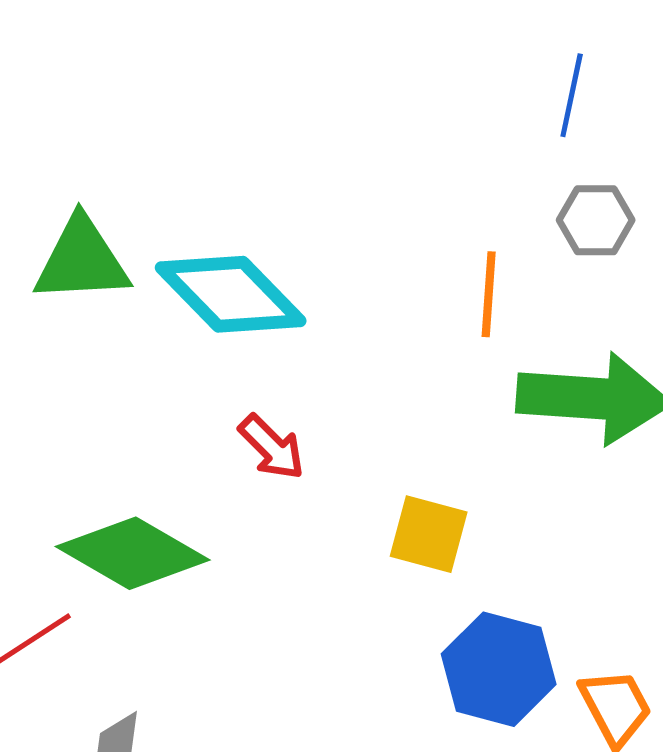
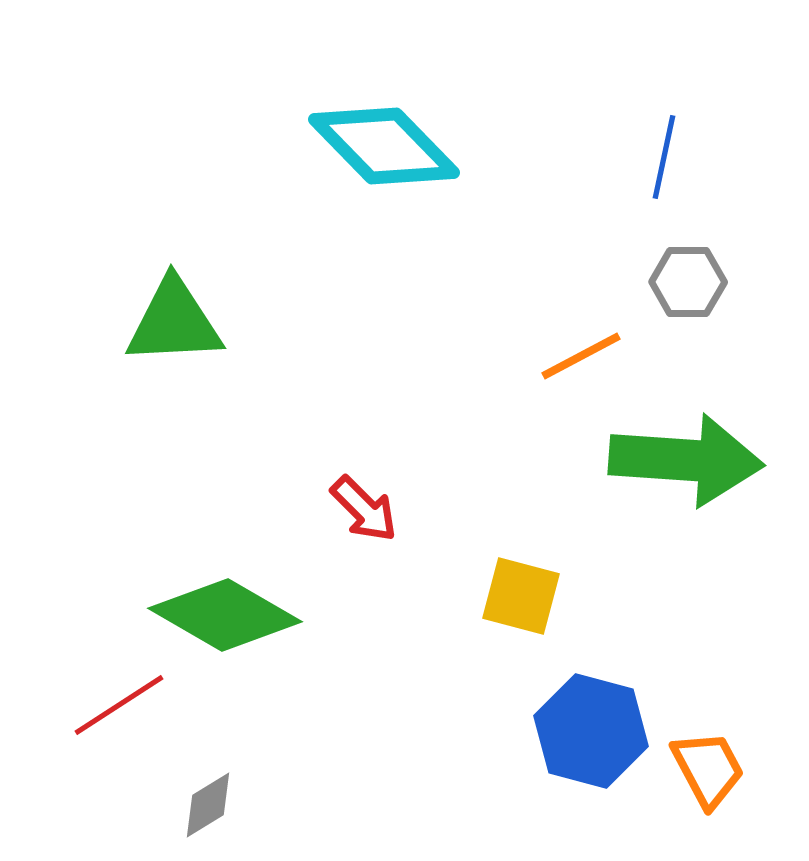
cyan diamond: (231, 294) -> (384, 146), moved
orange line: (489, 294) -> (581, 356), turned 58

